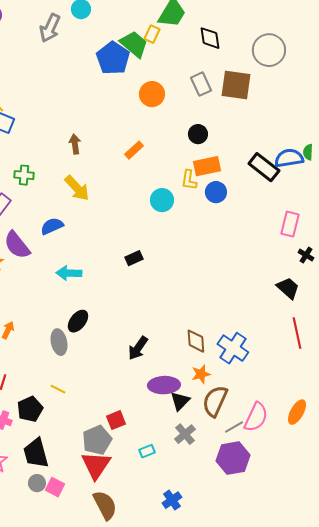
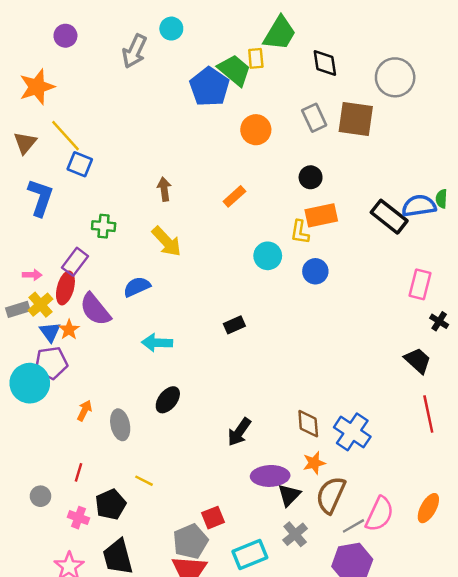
yellow rectangle: (152, 34) -> (256, 58), turned -30
blue circle: (216, 192) -> (315, 271), moved
gray ellipse: (59, 342) -> (120, 425), moved
cyan rectangle: (147, 451) -> (250, 554), size x1.8

